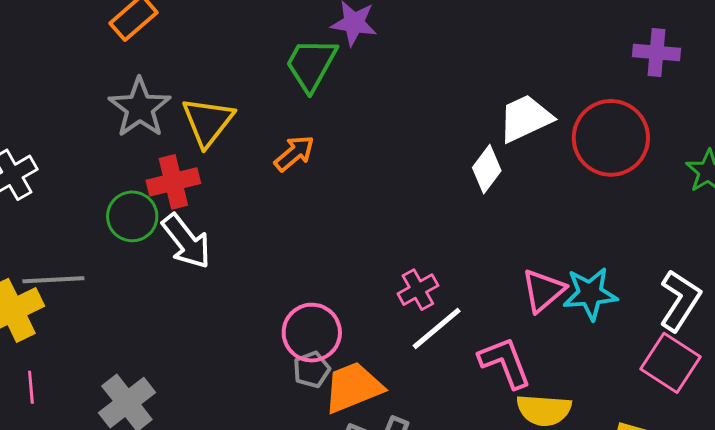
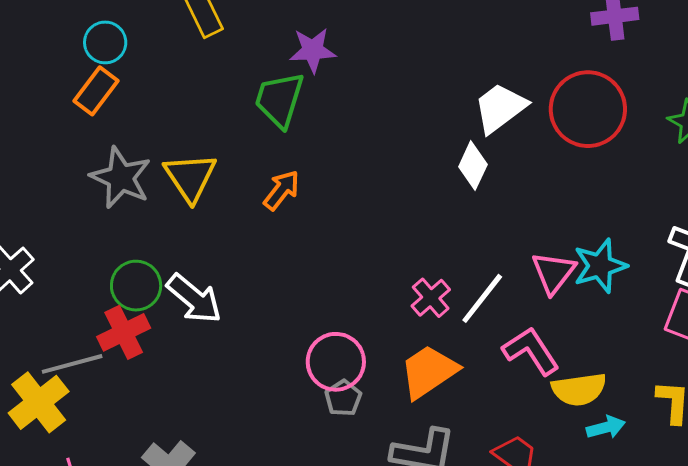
red cross: (173, 182) -> (124, 332), moved
white line: (437, 328) -> (482, 298), moved
orange trapezoid: (353, 387) -> (429, 372), moved

